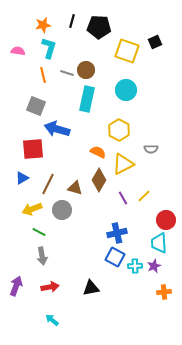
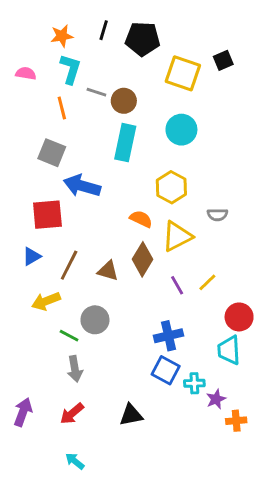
gray line: (67, 73) -> (96, 92), moved
gray circle: (62, 210) -> (95, 320), moved
green line: (39, 232) -> (69, 336), moved
gray arrow: (42, 256) -> (75, 369), moved
purple star: (154, 266) -> (216, 399), moved
red arrow: (50, 287) -> (72, 414), turned 150

